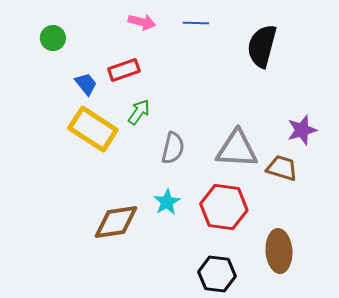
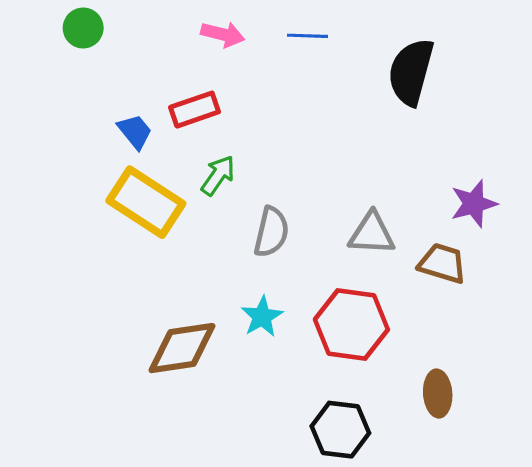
green circle: (53, 38) -> (83, 28), moved
gray triangle: (237, 149) -> (372, 234), size x0.7
brown ellipse: (279, 251) -> (438, 394), size x0.7

